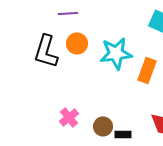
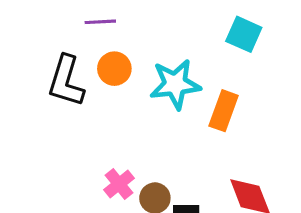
pink cross: (69, 117) -> (119, 184), moved

